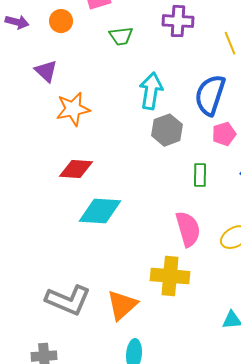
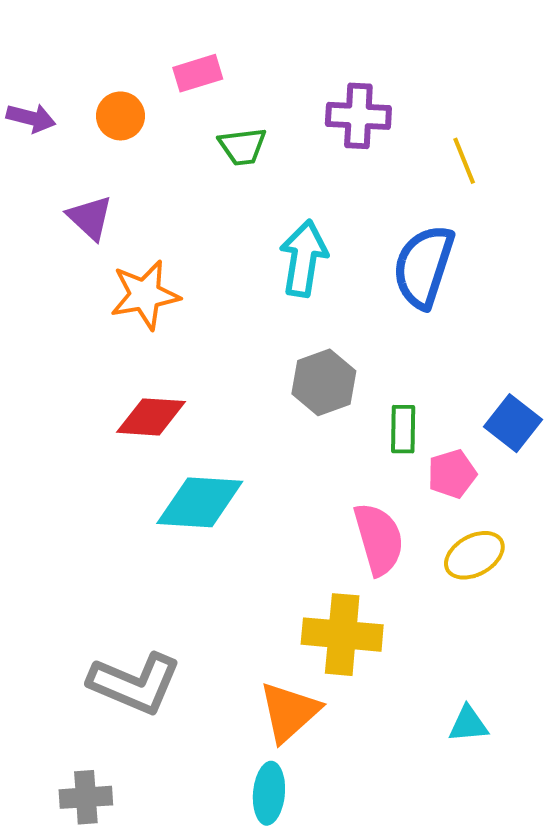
gray hexagon: (167, 130) -> (324, 382), moved
pink pentagon: (224, 134) -> (452, 474), moved
orange triangle: (122, 305) -> (289, 712), moved

